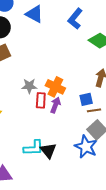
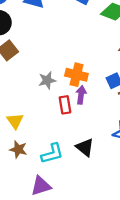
red rectangle: (41, 100) -> (65, 105), moved
cyan L-shape: (33, 148) -> (52, 153), moved

